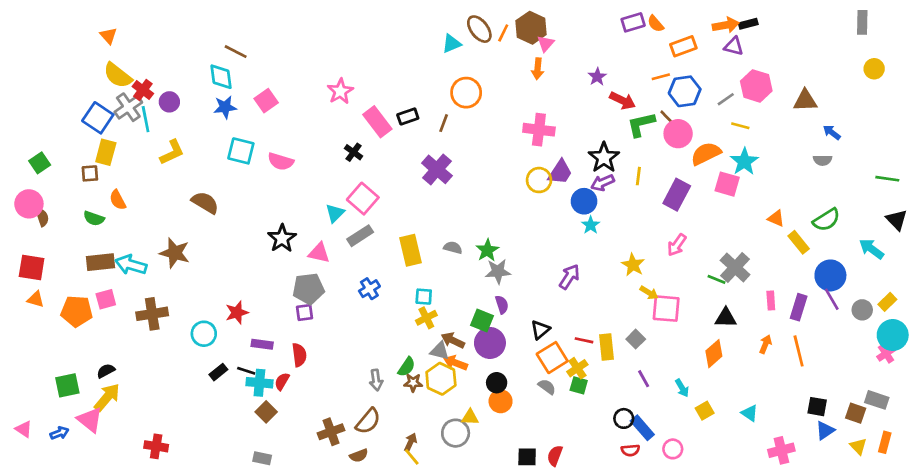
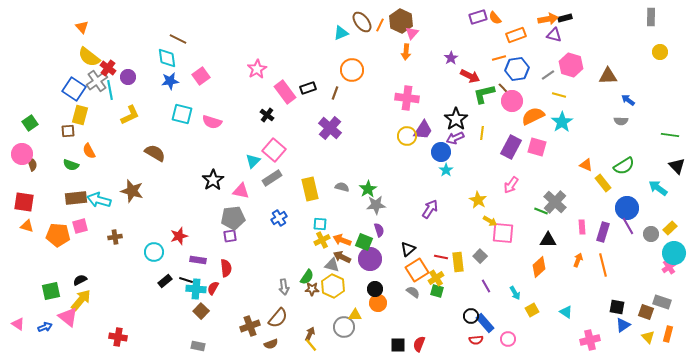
pink square: (727, 184) -> (537, 147), moved
brown cross: (152, 314) -> (115, 237), size x0.6
orange arrow: (456, 363) -> (342, 240), moved

